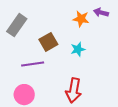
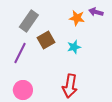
gray rectangle: (17, 25) -> (29, 21), moved
purple line: (33, 64) -> (20, 53), moved, turned -55

